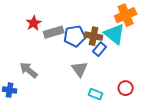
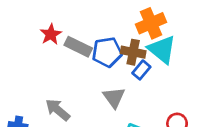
orange cross: (126, 15) -> (151, 23), moved
gray rectangle: (54, 32) -> (78, 47), turned 42
gray arrow: (29, 70) -> (58, 110), moved

